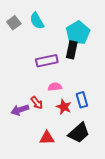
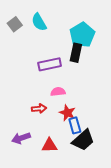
blue rectangle: (82, 100) -> (75, 125), moved
red arrow: (37, 103) -> (39, 109), turned -56
purple arrow: (20, 110) -> (21, 138), moved

